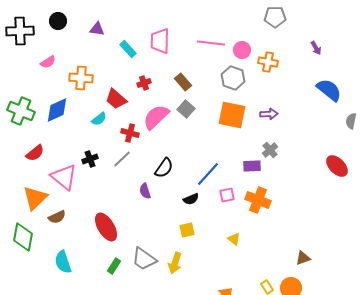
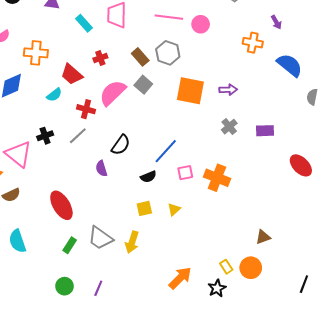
orange cross: (268, 62) -> (253, 43), moved
gray hexagon: (233, 78) -> (168, 53), moved
purple rectangle: (252, 166) -> (265, 131), moved
red ellipse: (337, 166) -> (301, 165), moved
yellow triangle: (234, 239) -> (174, 209), moved, turned 40

